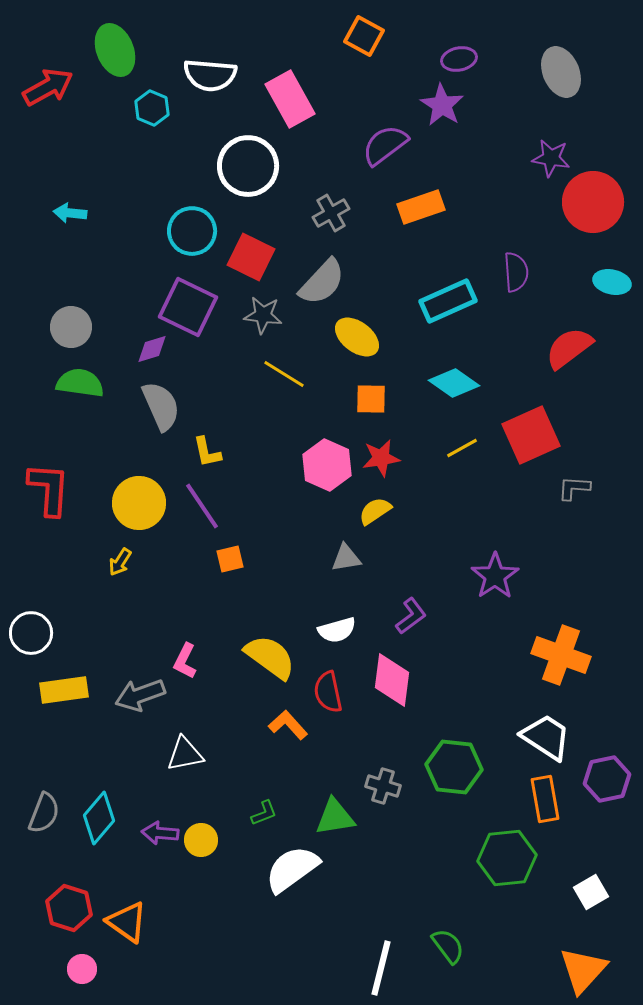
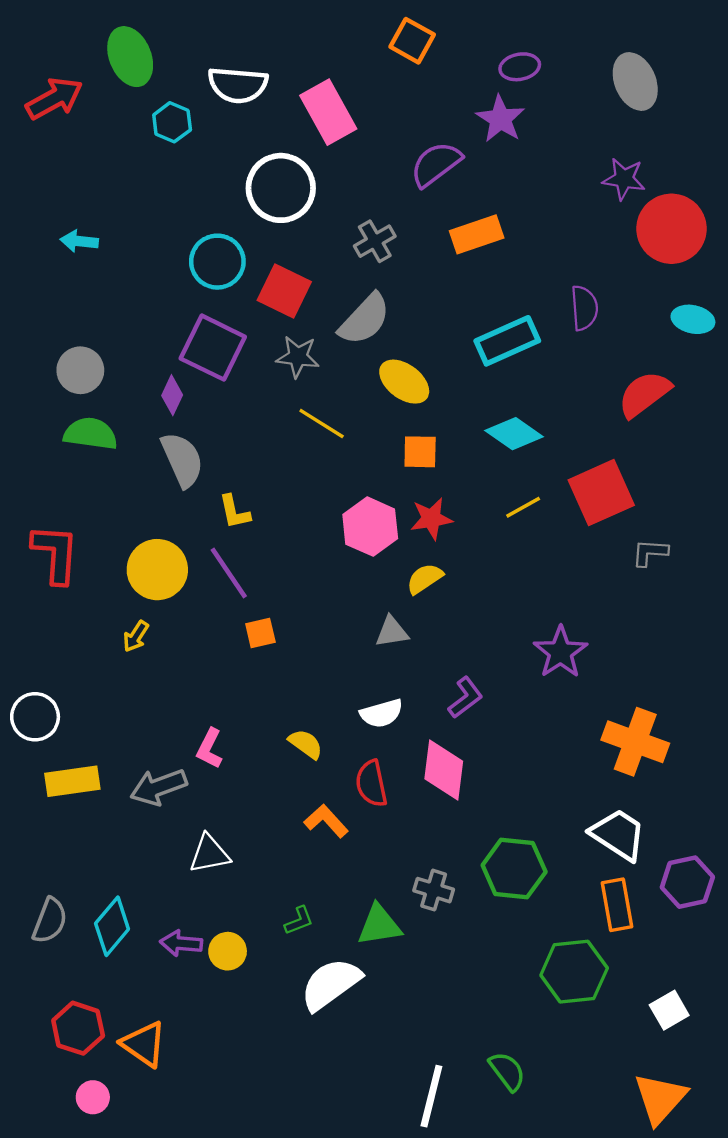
purple diamond: (152, 349) -> (172, 395), turned -48
yellow semicircle: (270, 657) -> (306, 744), size x0.6

